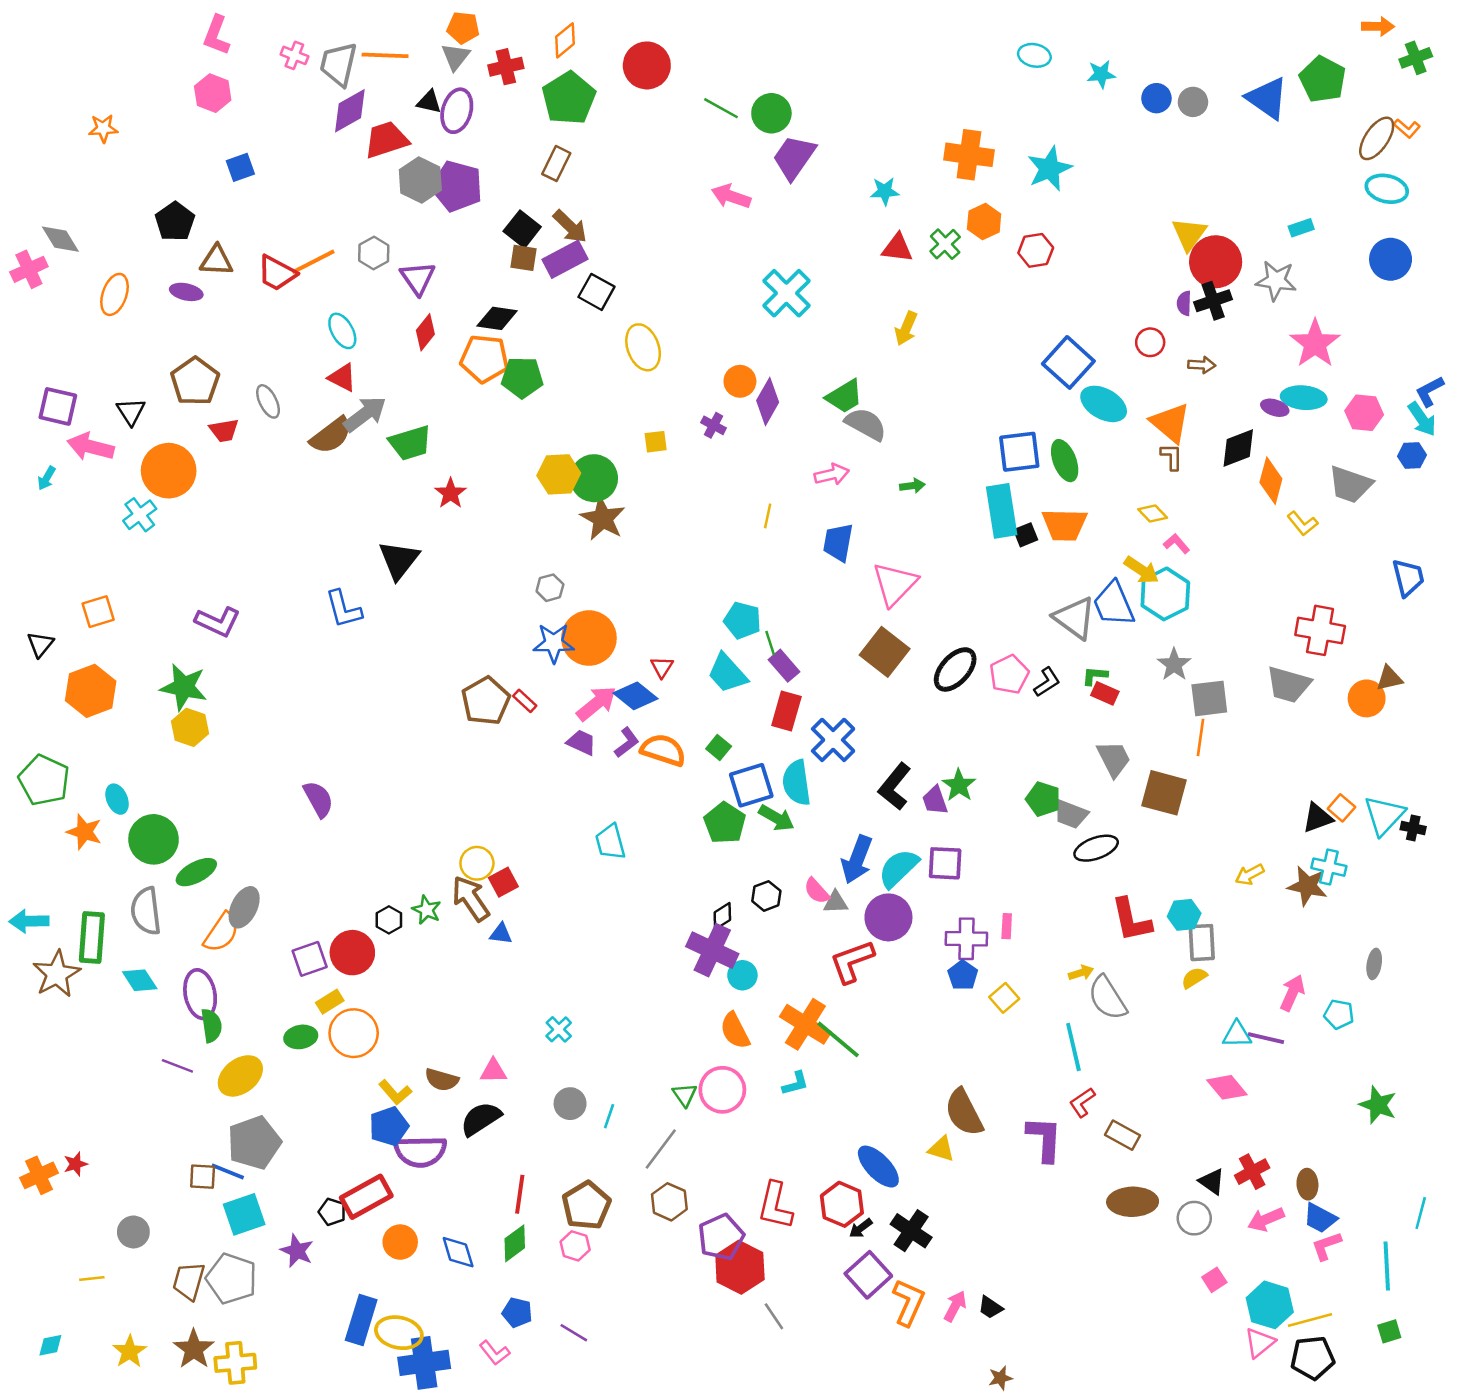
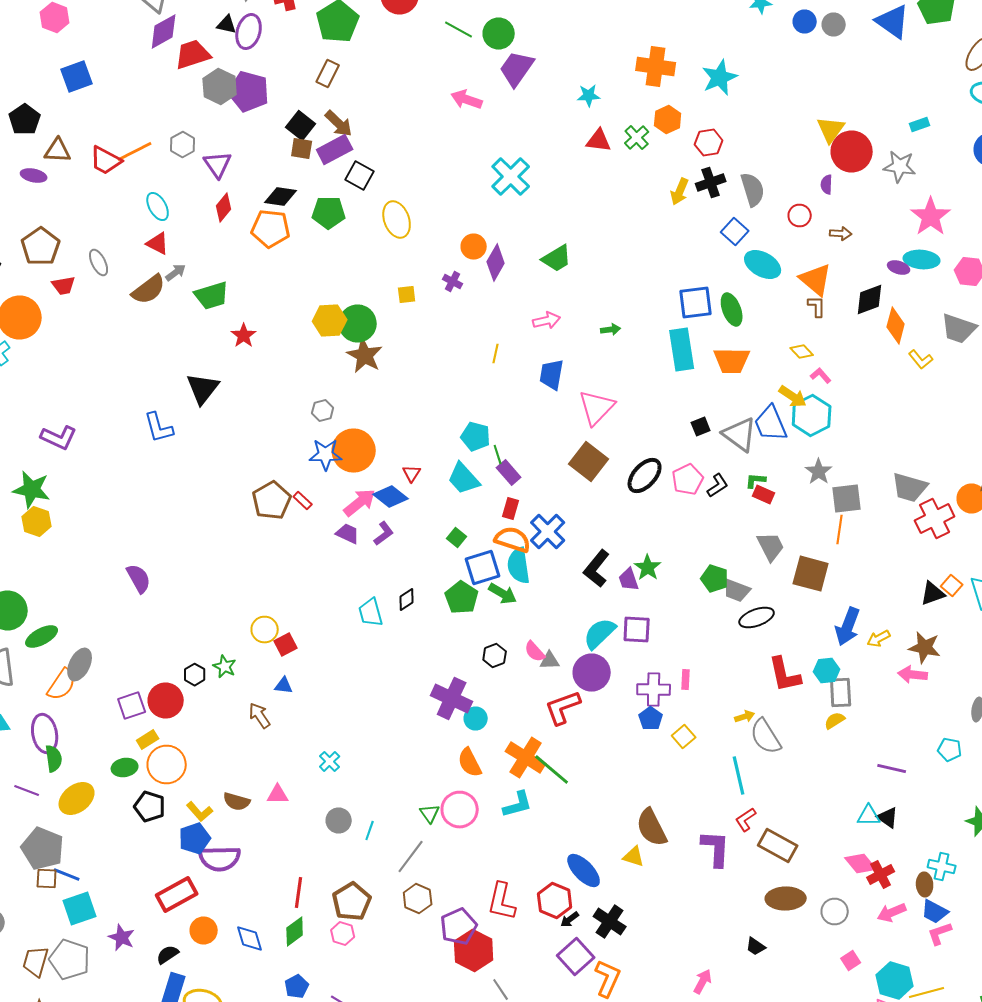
blue square: (240, 167) -> (77, 76), size x1.4
black cross: (1213, 301) -> (711, 182), moved
yellow arrow: (906, 328) -> (680, 192), moved
blue square: (1068, 362) -> (735, 232), size x0.7
green pentagon: (522, 378) -> (329, 212), moved
gray arrow: (365, 414) -> (176, 272), size x0.6
gray semicircle: (866, 424) -> (753, 190), moved, turned 44
black square: (1026, 535) -> (701, 426), moved
red cross: (1320, 630) -> (935, 518), moved, turned -36
red rectangle: (786, 711) -> (511, 508), size x0.7
orange semicircle: (663, 750) -> (513, 540), moved
blue arrow: (857, 859) -> (848, 626), moved
cyan cross: (1329, 867) -> (942, 866), moved
brown arrow: (471, 899) -> (260, 716), moved, size x0.7
black diamond: (722, 916) -> (407, 600), moved
pink arrow: (1292, 993) -> (913, 674), moved, turned -108
cyan triangle: (1237, 1034) -> (869, 816), moved
cyan L-shape: (795, 1083) -> (518, 804), size x1.4
pink diamond: (1227, 1087) -> (861, 864), moved
black semicircle: (481, 1119) -> (168, 954), moved, size x0.7
brown rectangle: (1122, 1135) -> (778, 846), size x1.4
gray pentagon: (254, 1143) -> (43, 848), moved, turned -30
black triangle: (1212, 1182) -> (888, 818), moved
black pentagon: (332, 1212) -> (150, 806), moved, size x1.4
pink arrow: (955, 1306) -> (703, 982), moved
black trapezoid: (990, 1307) -> (756, 946), moved
blue pentagon: (517, 1313) -> (297, 986), turned 30

